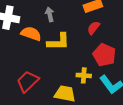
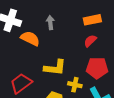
yellow L-shape: (58, 42) -> (55, 68), moved
red pentagon: (104, 55) -> (97, 68), turned -30

